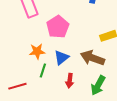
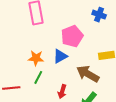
pink pentagon: (58, 27) -> (72, 36), moved
blue triangle: (61, 58) -> (60, 56), moved

